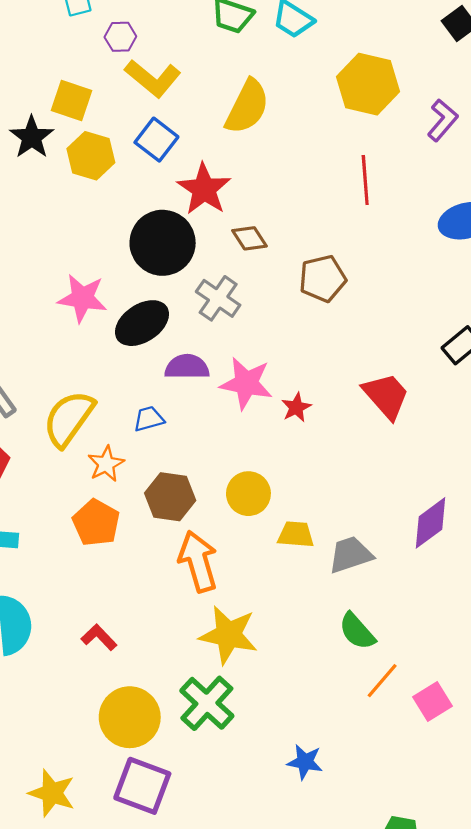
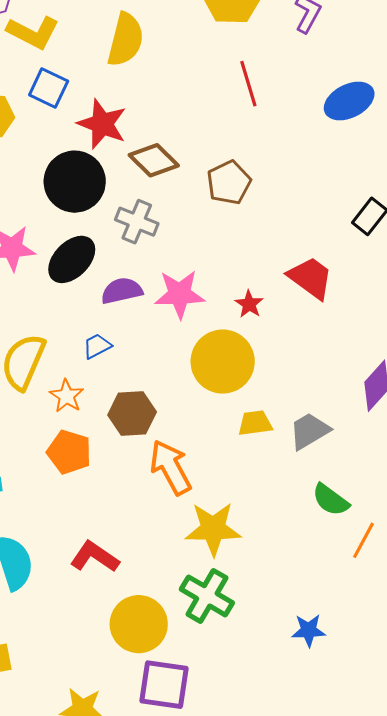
brown diamond: (250, 238) -> (154, 160), size x1.4
red star: (296, 407) -> (249, 304), moved
yellow circle: (248, 494) -> (223, 362), moved, size x1.5
red L-shape: (99, 637) -> (95, 557), size x1.4

